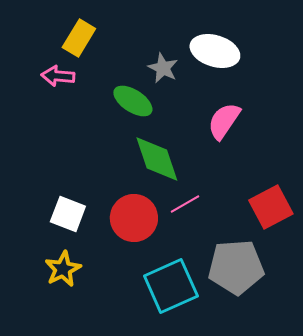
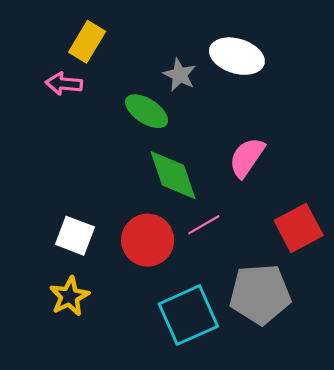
pink semicircle: (224, 121) -> (247, 157), moved

